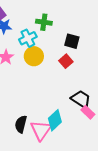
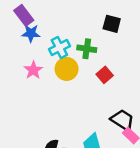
green cross: (44, 22) -> (87, 49), moved
black square: (72, 41) -> (112, 24), moved

